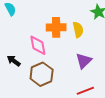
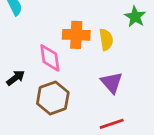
black arrow: (14, 61) -> (16, 78), turned 104
purple triangle: (84, 61) -> (112, 83), turned -30

